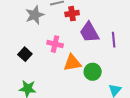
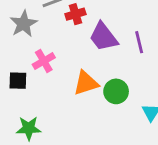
pink cross: (55, 44) -> (44, 61), moved, turned -35
black square: (25, 54) -> (18, 81), turned -32

